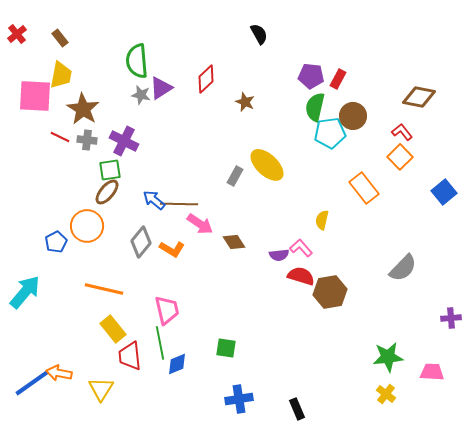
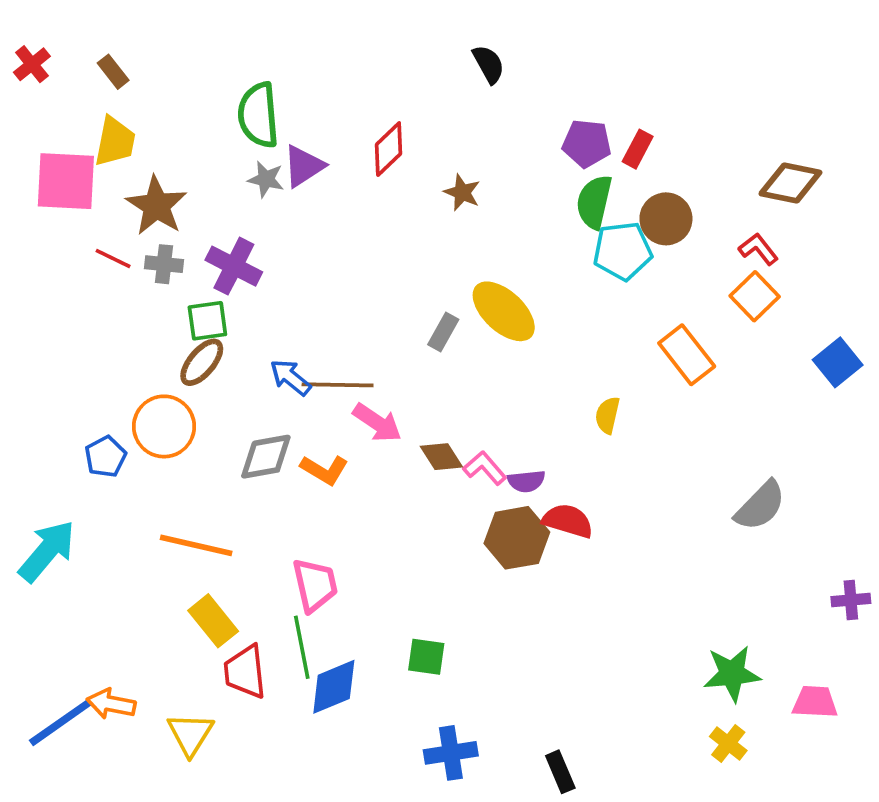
gray diamond: (141, 242) -> (266, 457), turned 40
pink L-shape: (301, 248) -> (485, 468), moved
brown hexagon: (330, 292) -> (517, 538), moved
blue diamond: (177, 364) -> (334, 687), size x1.4

